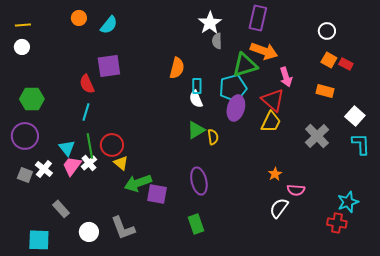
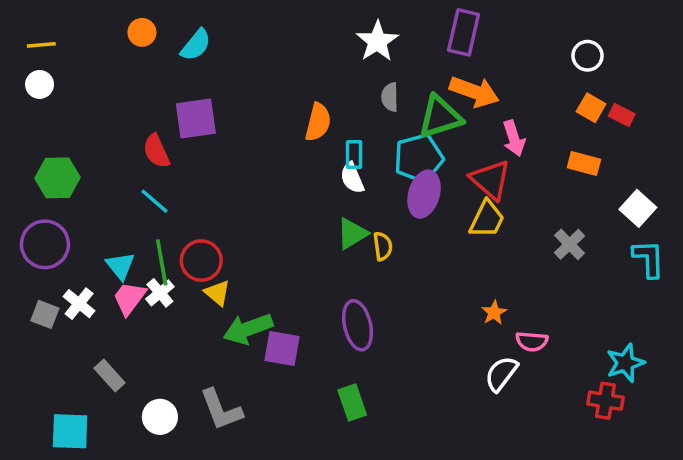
gray semicircle: (217, 41) -> (390, 97), moved
cyan line: (86, 112) -> (155, 201), turned -66
gray cross: (317, 136) -> (570, 244), size x0.7

